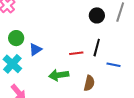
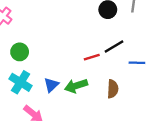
black line: (97, 48) -> (114, 46), turned 54
blue triangle: (35, 49) -> (51, 85), moved

